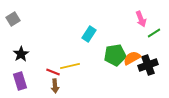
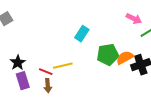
pink arrow: (141, 19) -> (134, 19), turned -42
black star: (21, 54) -> (18, 63), moved
purple rectangle: (20, 81) -> (23, 81), moved

